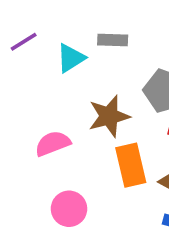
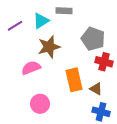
purple line: (24, 42) -> (15, 26), moved
brown star: (109, 116) -> (49, 47), moved

